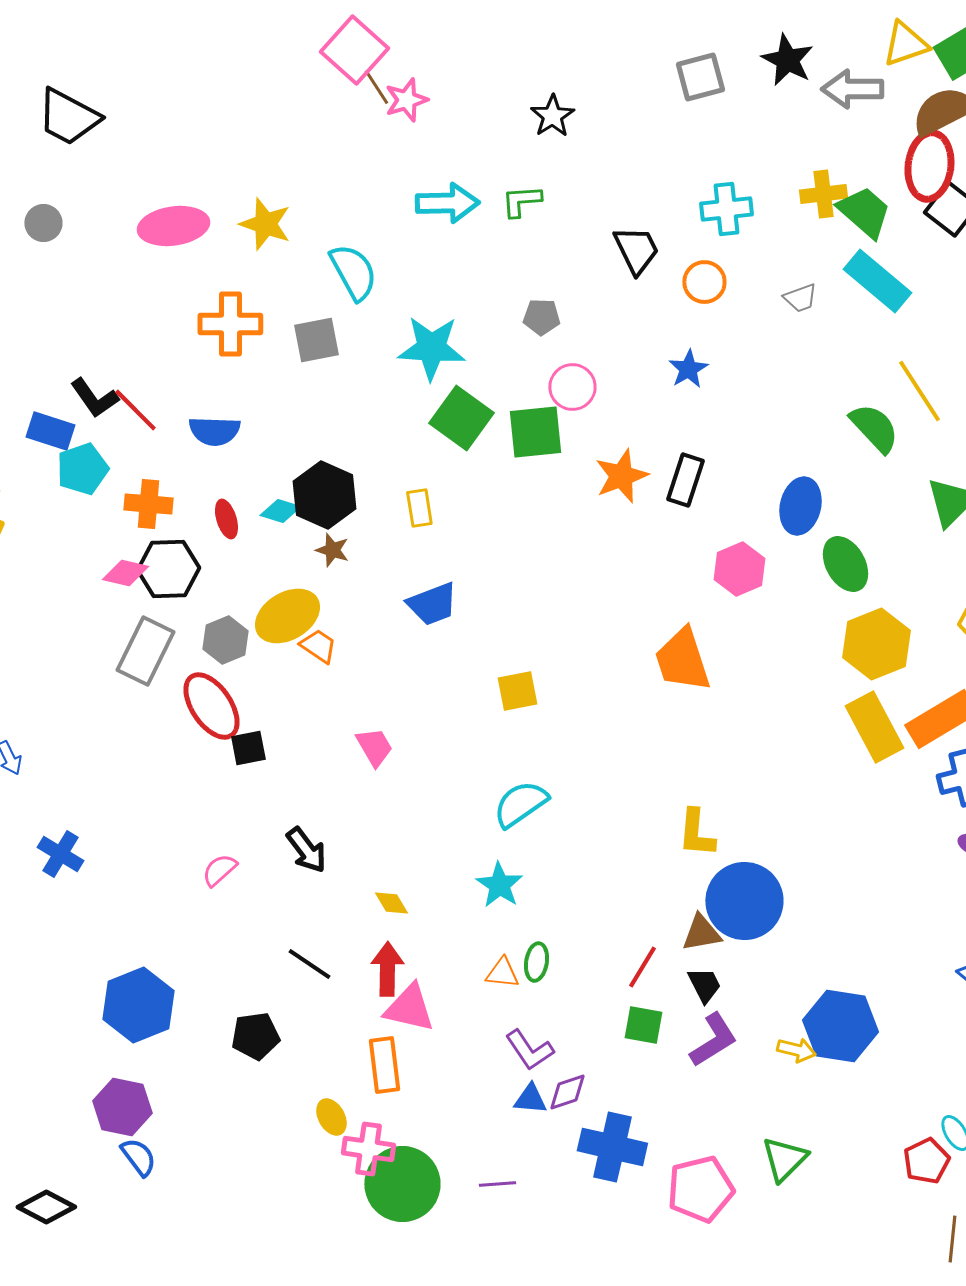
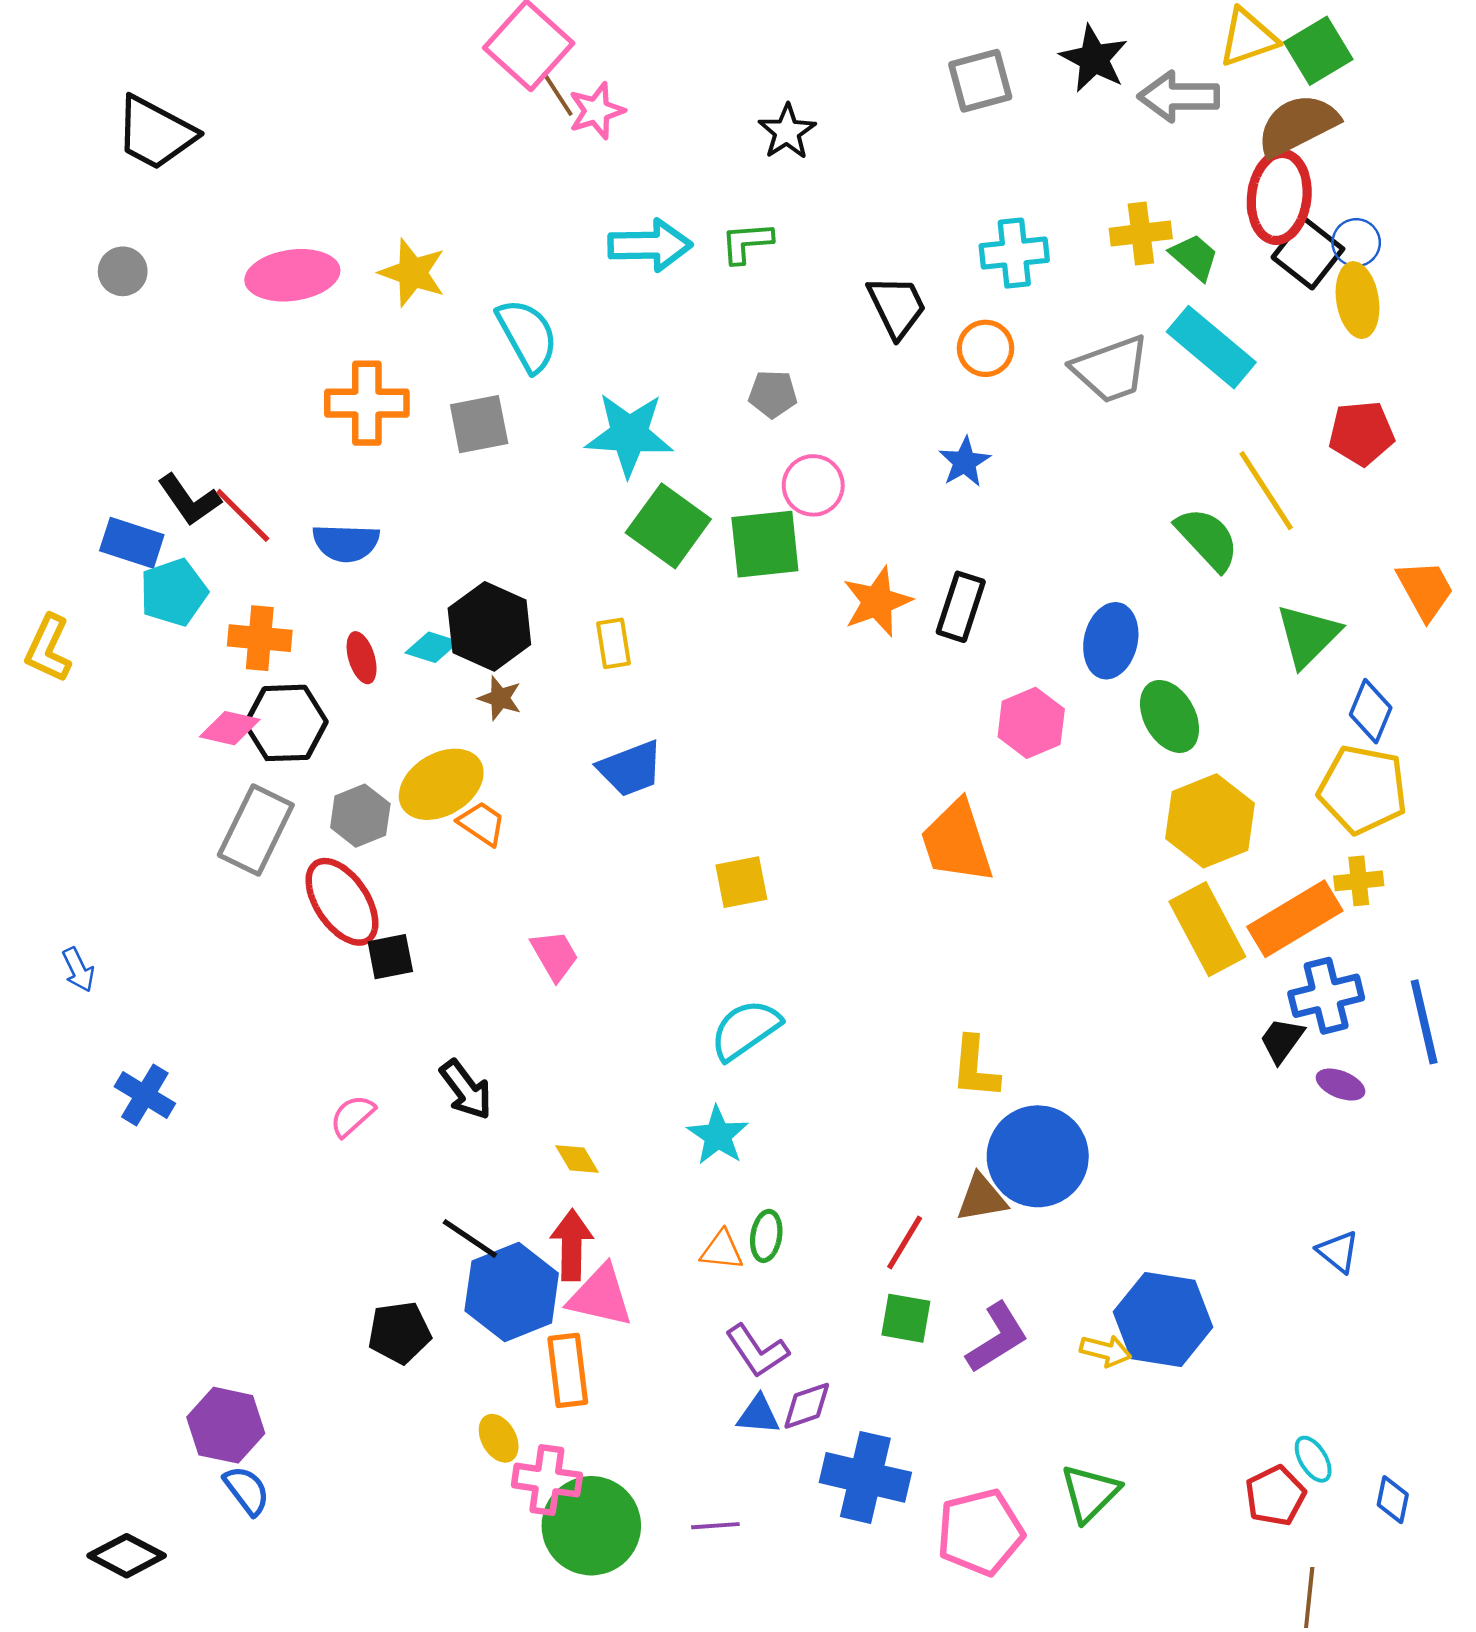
green trapezoid: (864, 212) -> (1194, 257), size x0.7
gray trapezoid: (800, 298) -> (1111, 369), size x1.8
black trapezoid: (704, 985) -> (1282, 1040), moved, turned -117
blue hexagon: (138, 1005) -> (512, 1292), moved

